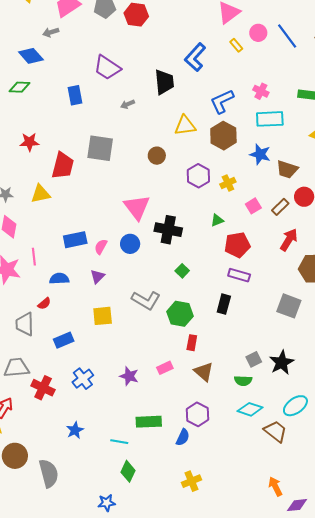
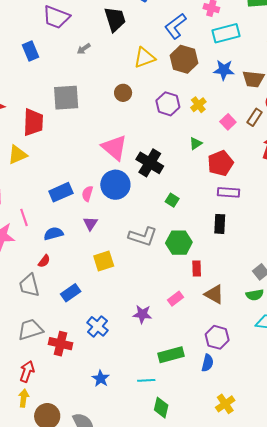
black cross: (168, 230) -> (150, 163), turned 32
blue circle: (130, 244) -> (115, 185), size x1.5

